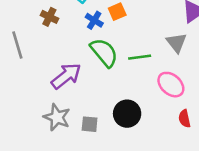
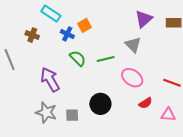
green semicircle: (104, 52) -> (78, 58), size x0.7
purple arrow: (66, 76) -> (50, 80), turned -75
red semicircle: (184, 119) -> (145, 103), turned -104

